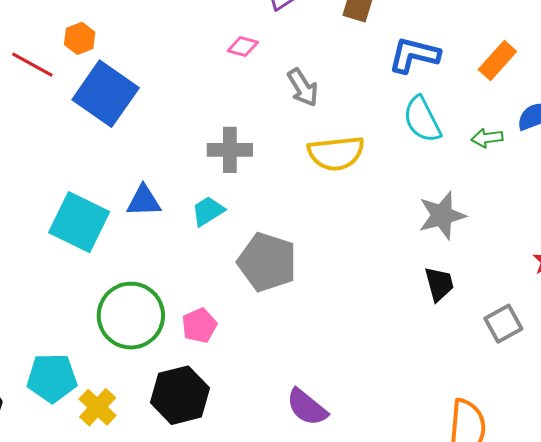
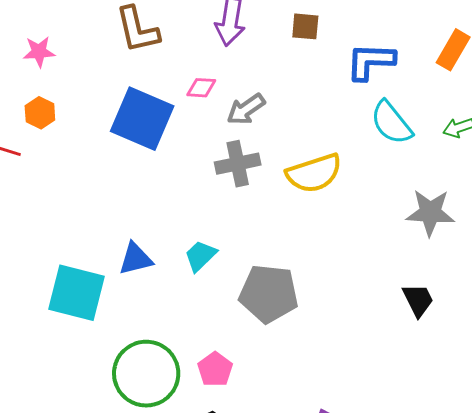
gray arrow: (303, 87) -> (246, 109), moved, turned 99
blue square: (106, 94) -> (142, 119), moved
gray cross: (230, 150) -> (238, 164), moved
gray star: (442, 215) -> (430, 213), turned 30
black trapezoid: (439, 284) -> (418, 300), moved

